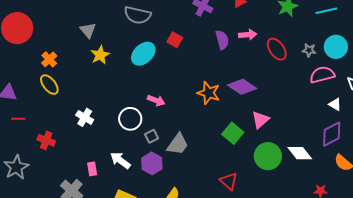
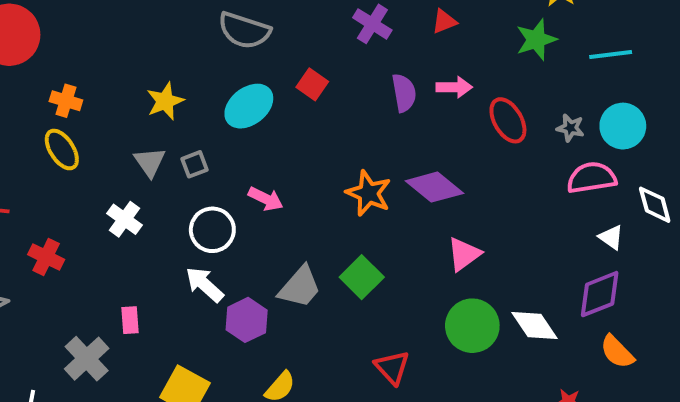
gray triangle: (88, 30) -> (150, 162), moved
orange cross: (49, 59) -> (66, 101), turned -35
green square: (233, 133) -> (362, 277), moved
gray square: (152, 136) -> (195, 164), moved
white arrow: (120, 160) -> (205, 285), moved

